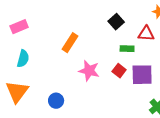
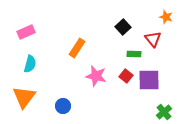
red triangle: (146, 34) -> (153, 39), turned 48

